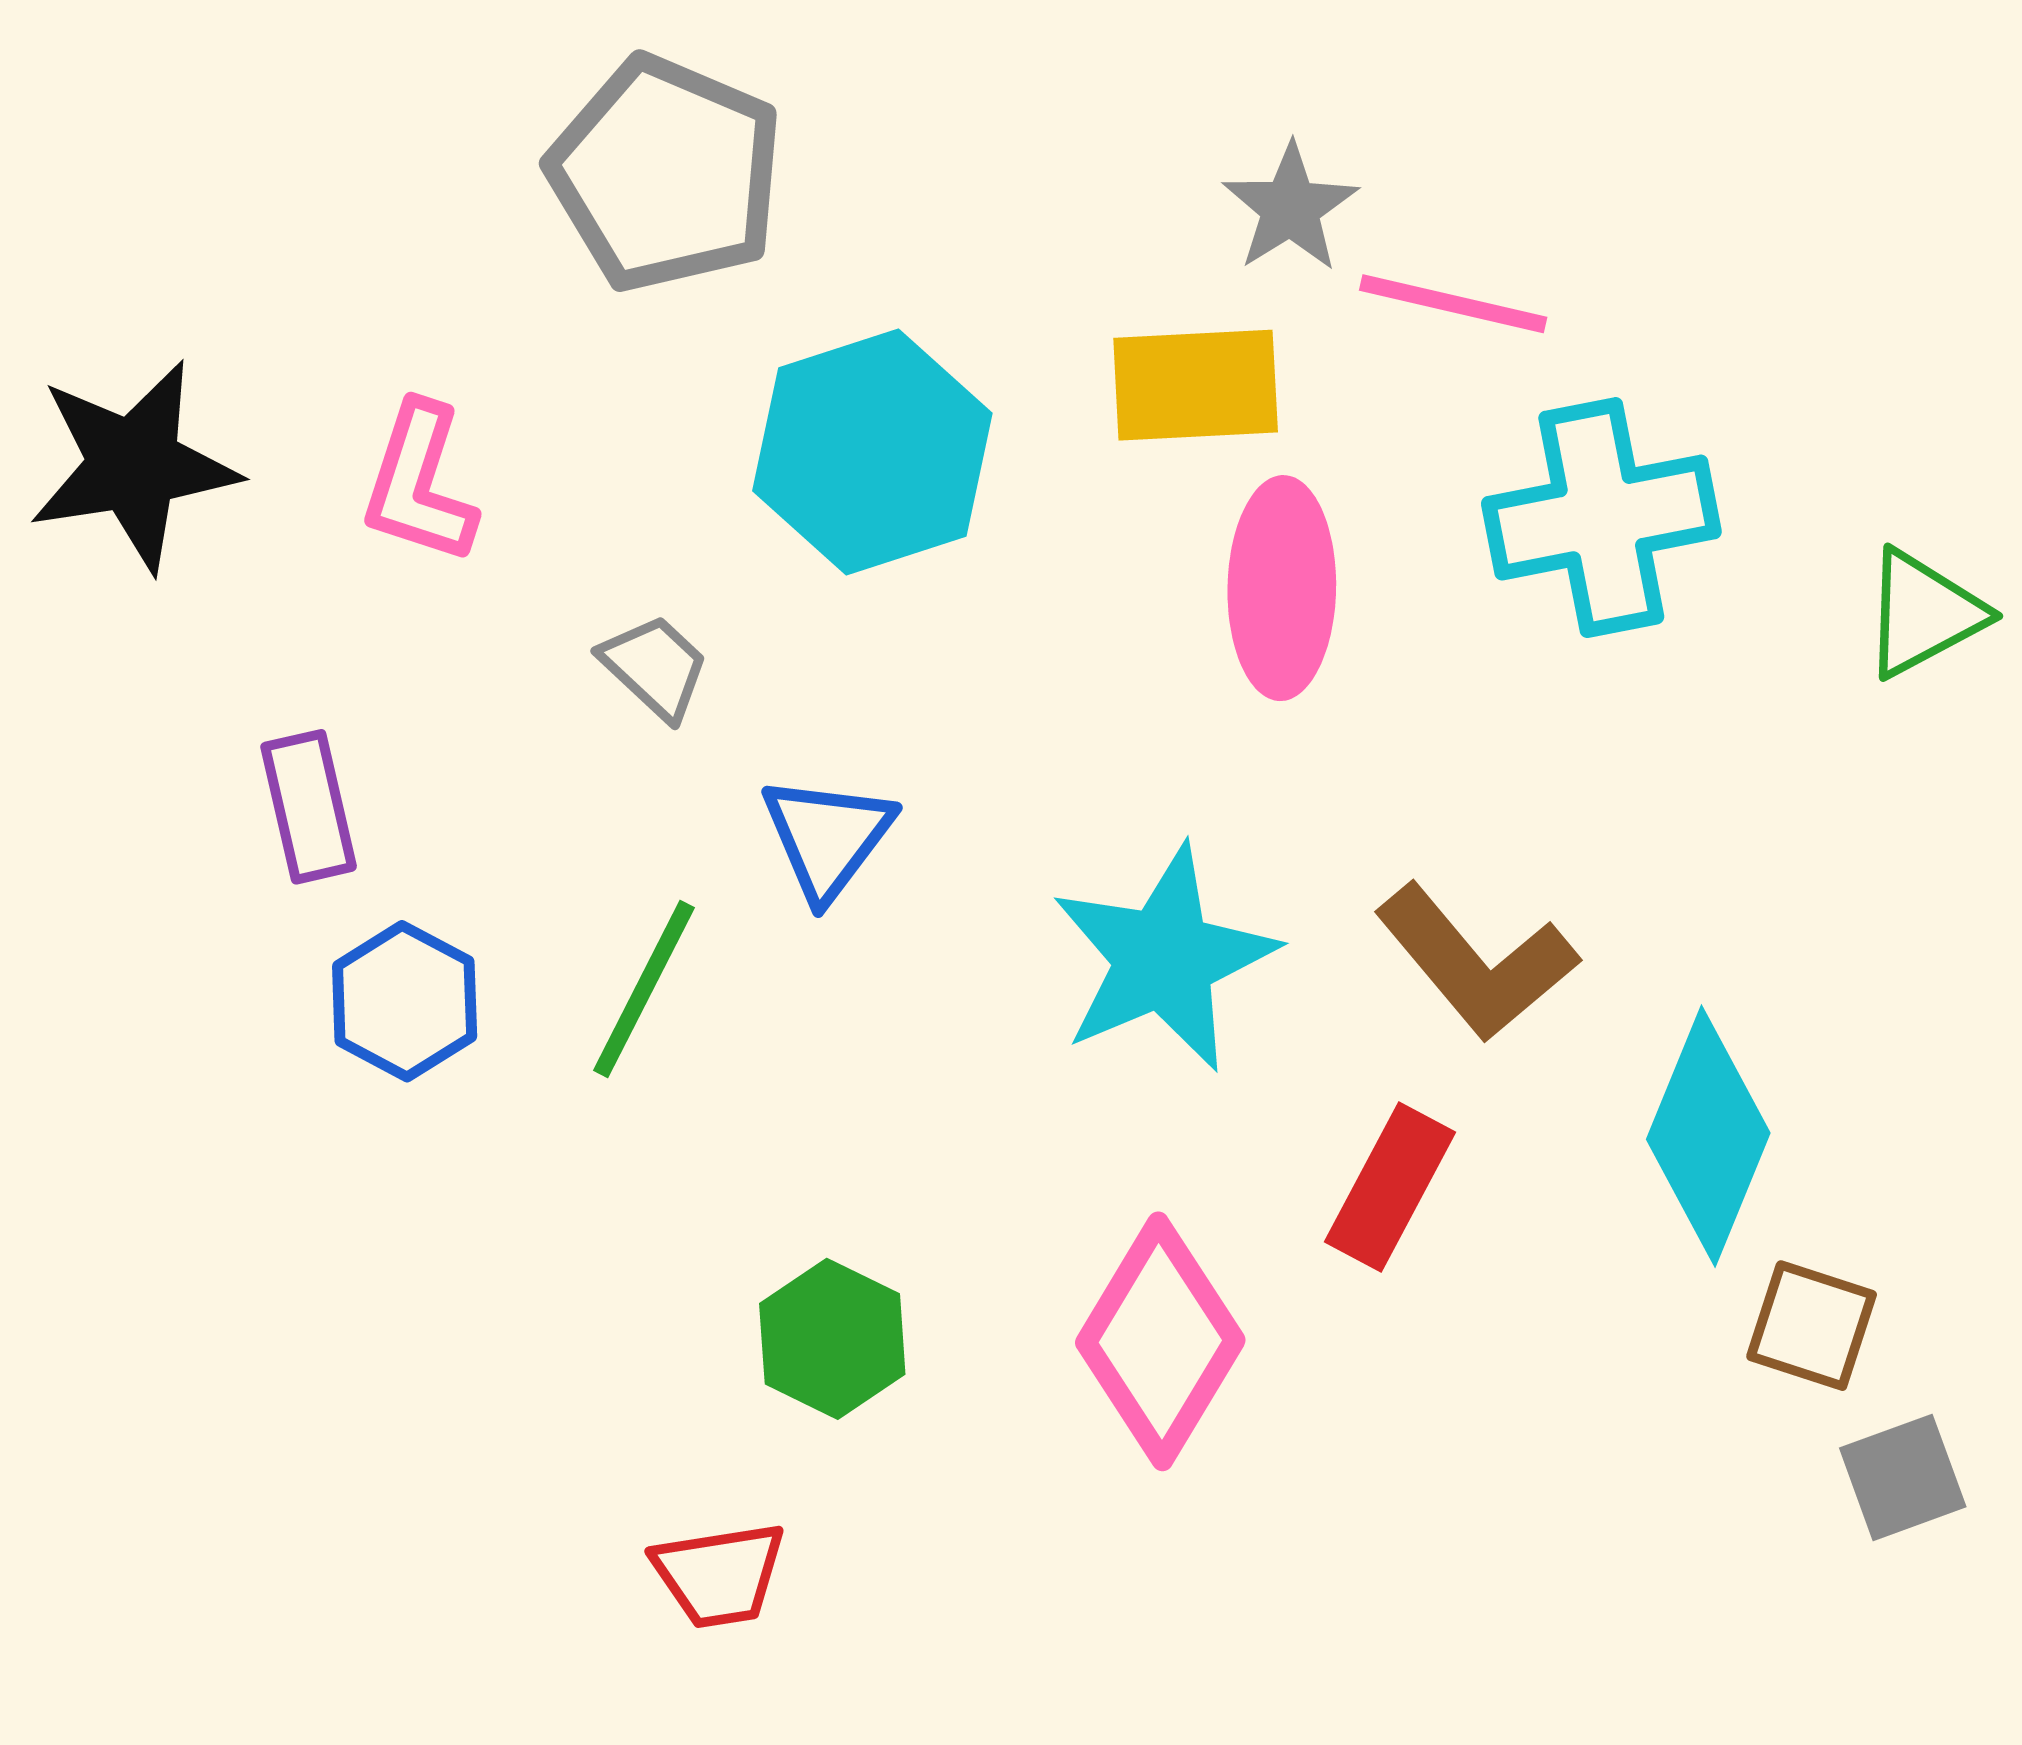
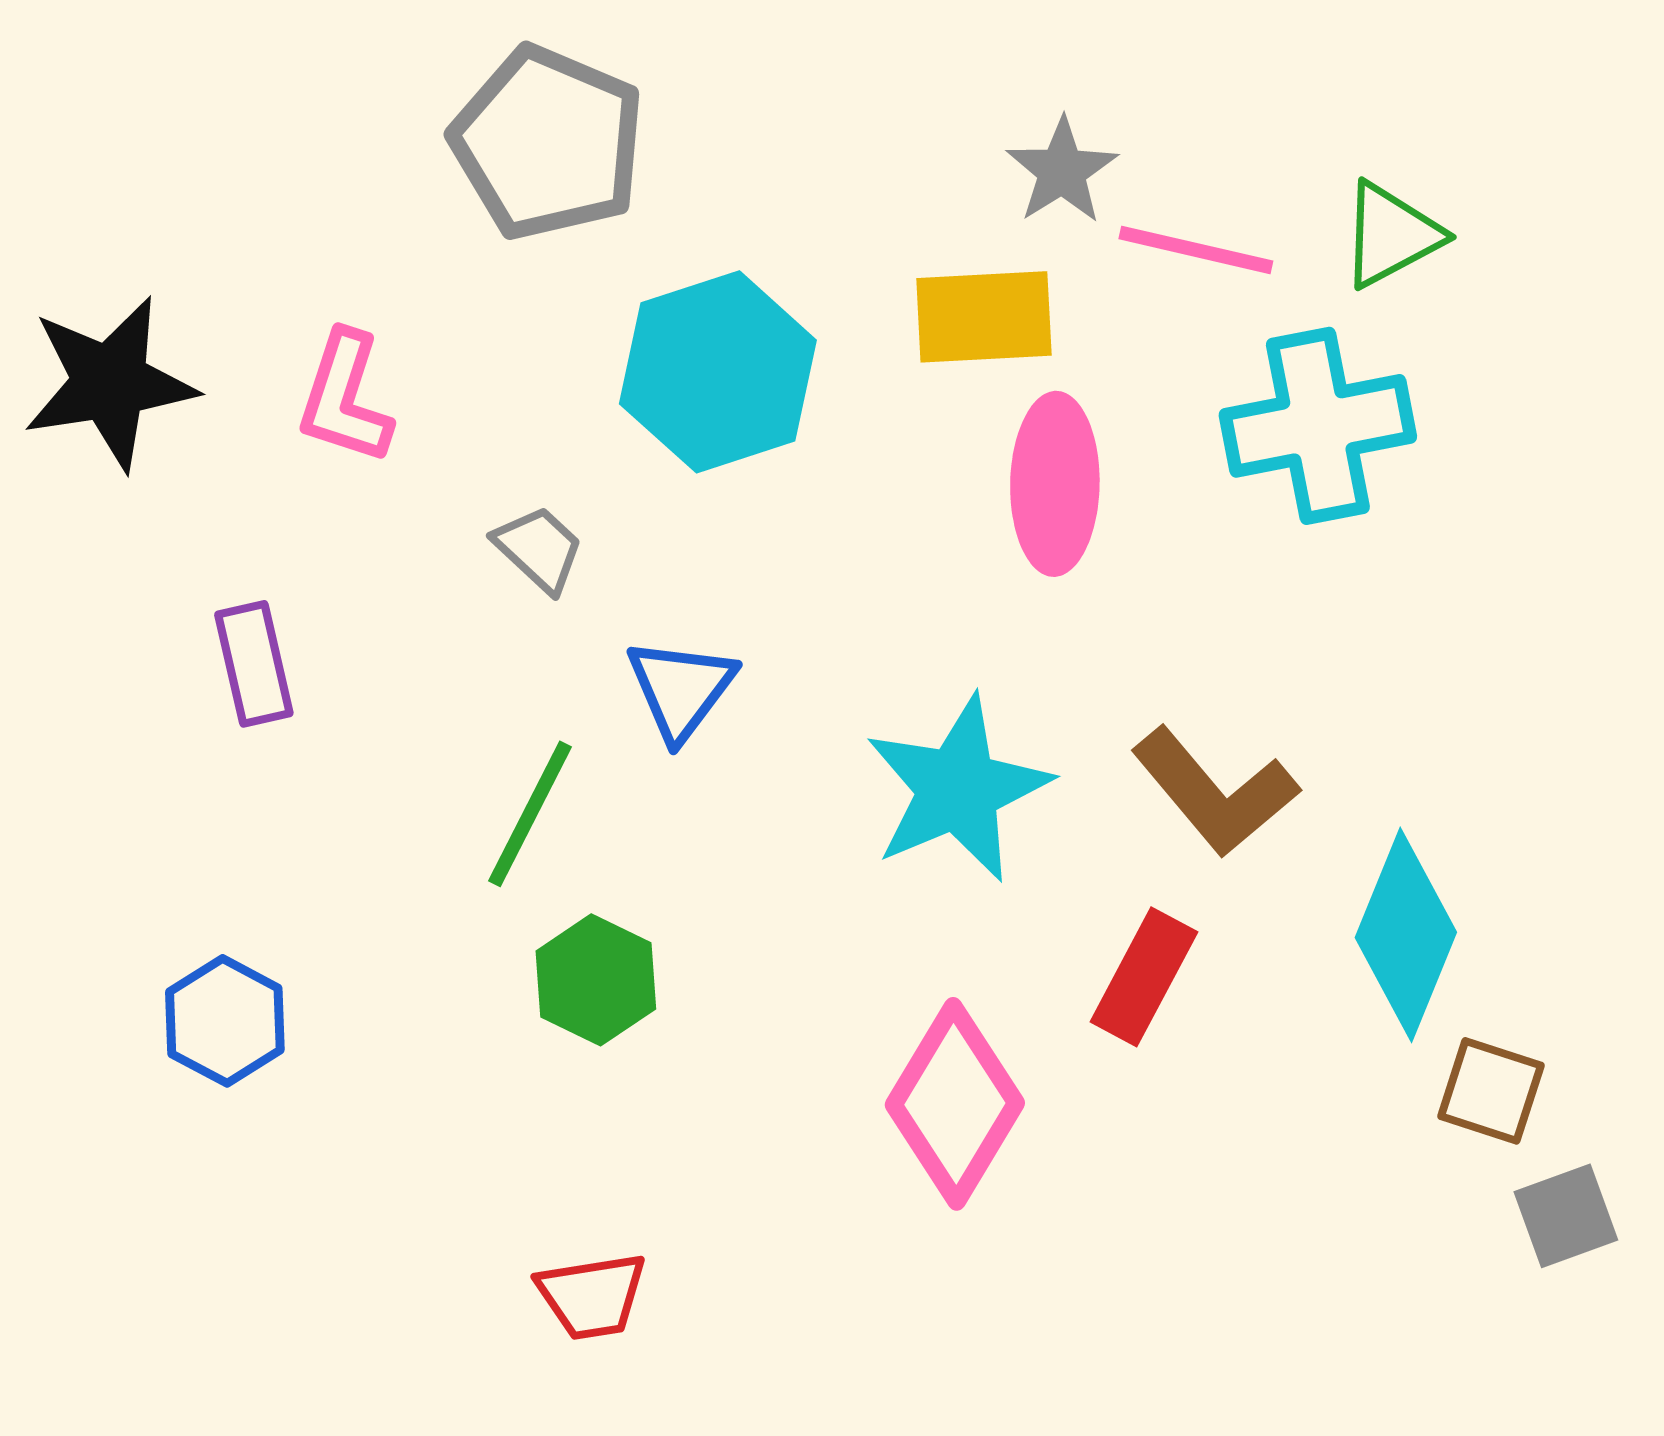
green triangle: (1923, 614) -> (1391, 235), moved
blue hexagon: (405, 1001) -> (225, 1021), moved
green hexagon: (832, 1339) -> (596, 980), moved

